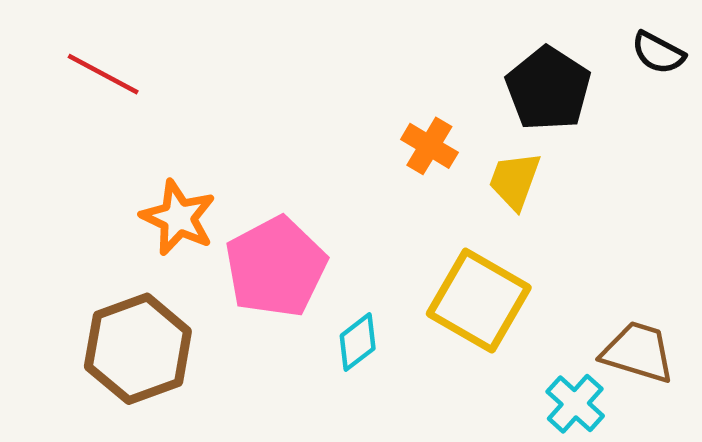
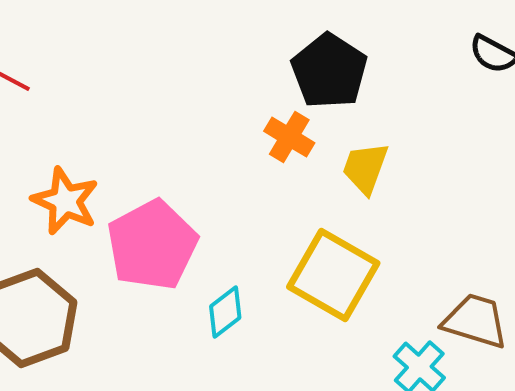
black pentagon: (548, 89) -> (329, 71), moved

